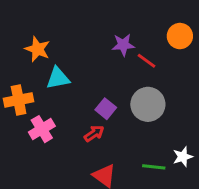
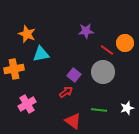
orange circle: (180, 36) -> (125, 43), moved
red line: (146, 61) -> (107, 50), moved
pink cross: (42, 129) -> (27, 104), moved
green line: (154, 167) -> (99, 110), moved

